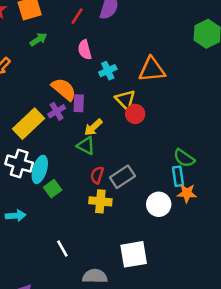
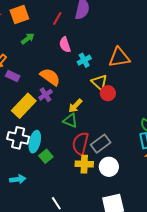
purple rectangle: (79, 103) -> (13, 76), moved, turned -64
red semicircle: (97, 175) -> (80, 143), size x1.6
white circle: (159, 204) -> (109, 167), moved

